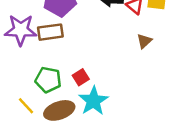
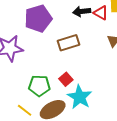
brown rectangle: (50, 32) -> (69, 43), moved

